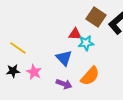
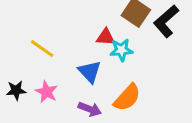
yellow line: (18, 48) -> (42, 49), moved

